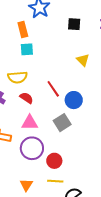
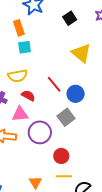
black square: (74, 24) -> (70, 18), turned -32
yellow triangle: (83, 60) -> (81, 53), size x1.5
pink triangle: (30, 123) -> (20, 114), moved
purple circle: (32, 148) -> (40, 132), moved

